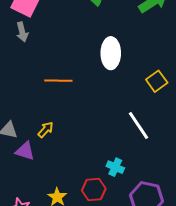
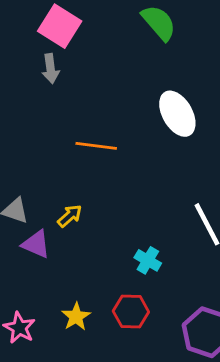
white ellipse: (111, 53) -> (177, 114), turned -36
cyan cross: (115, 167) -> (148, 260), moved

